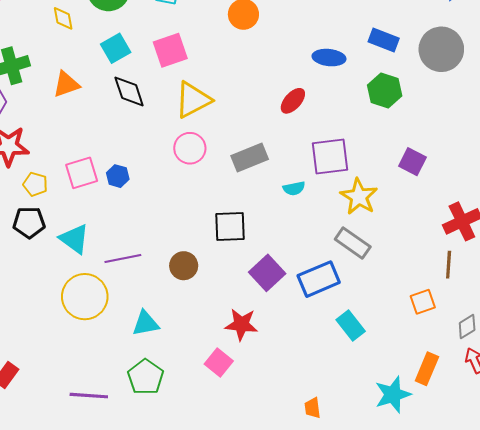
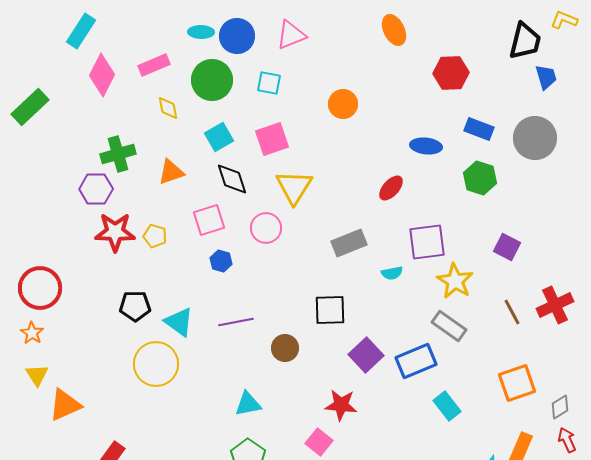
yellow triangle: (193, 100) -> (294, 187), turned -30
pink circle: (190, 148) -> (266, 228), moved
pink square: (82, 173) -> (209, 220), moved
yellow pentagon: (35, 184) -> (155, 236), moved
purple line: (123, 258) -> (236, 322), moved
brown line: (449, 265) -> (512, 312), moved, turned -32
yellow circle: (85, 297) -> (156, 364), moved
orange square: (423, 302) -> (517, 383), size x1.5

